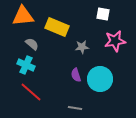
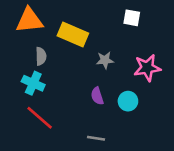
pink star: (115, 41) -> (147, 68), moved
gray semicircle: (32, 44) -> (41, 56), turned 48
cyan circle: (100, 79) -> (128, 101), size x0.6

